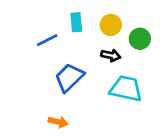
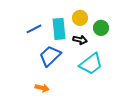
cyan rectangle: (76, 22) -> (59, 29), moved, size x1.5
cyan trapezoid: (126, 89) -> (91, 64), turned 130

